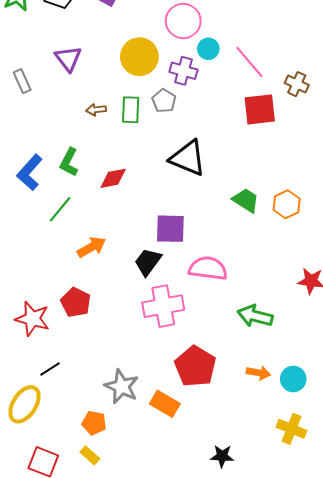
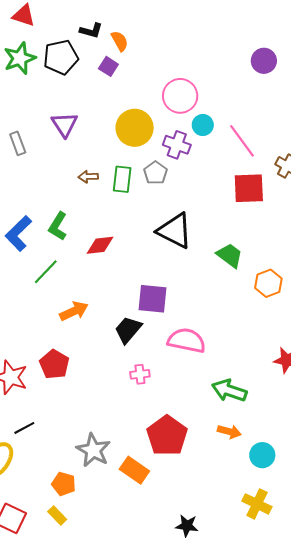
green trapezoid: (246, 200) -> (230, 255), moved
pink cross: (163, 306) -> (140, 374), size x0.5
orange arrow: (258, 373) -> (229, 432), moved

